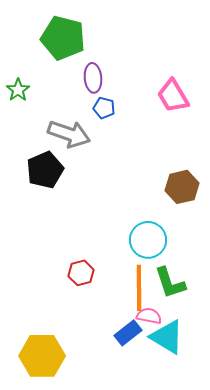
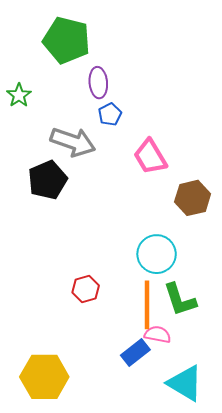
pink trapezoid: (173, 96) -> (150, 157), moved
blue pentagon: (104, 108) -> (110, 114), turned 30
cyan triangle: (167, 337) -> (185, 383), moved

